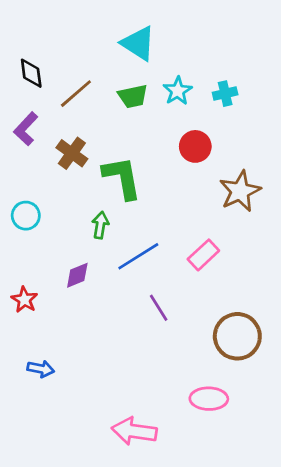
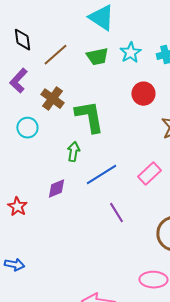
cyan circle: (26, 216) -> (27, 128), moved
blue arrow: (41, 369) -> (14, 265), moved

